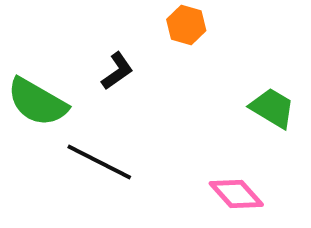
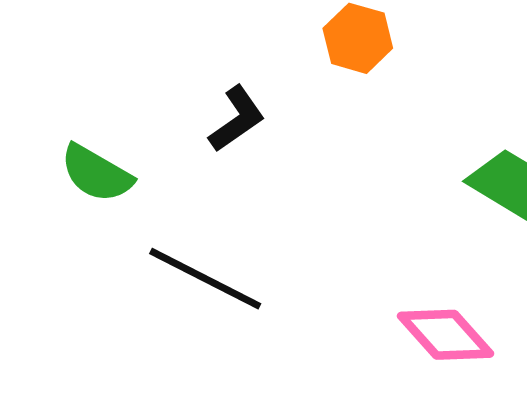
green semicircle: (37, 102) -> (96, 173), size x0.7

